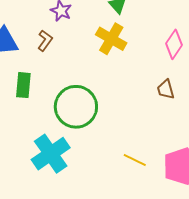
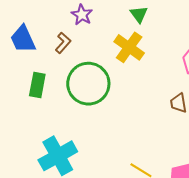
green circle: (76, 107) -> (88, 84), moved

